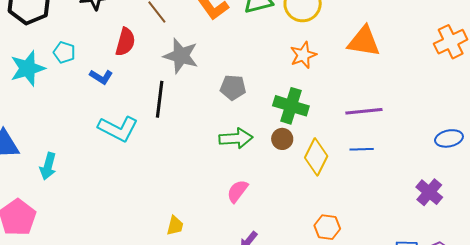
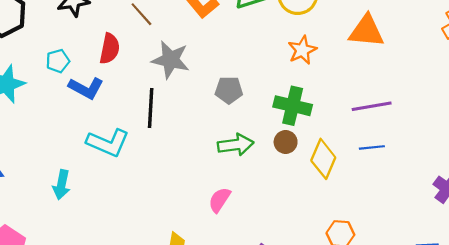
cyan pentagon: (64, 52) -> (58, 61), moved, turned -30
blue L-shape: (101, 77) -> (86, 88), size x1.4
cyan arrow: (48, 166) -> (61, 185), moved
pink semicircle: (237, 191) -> (220, 200), moved

